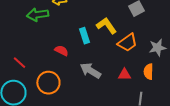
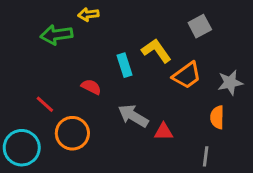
red line: (19, 63) -> (45, 104), moved
red triangle: (124, 75) -> (164, 132), moved

